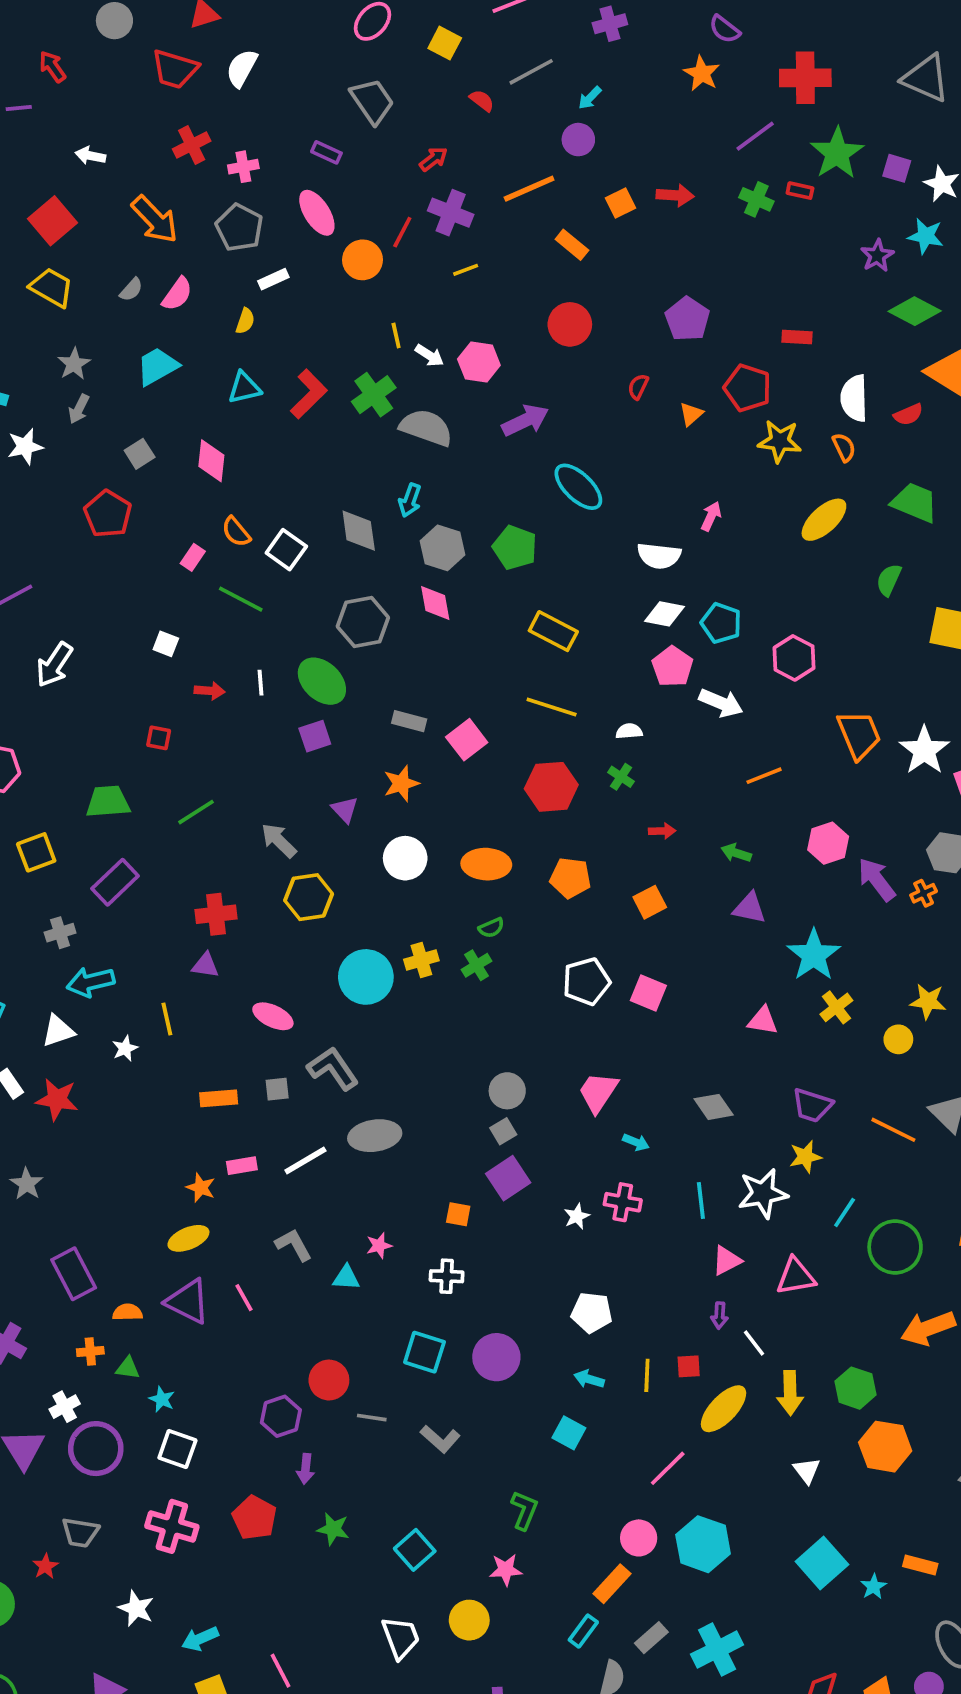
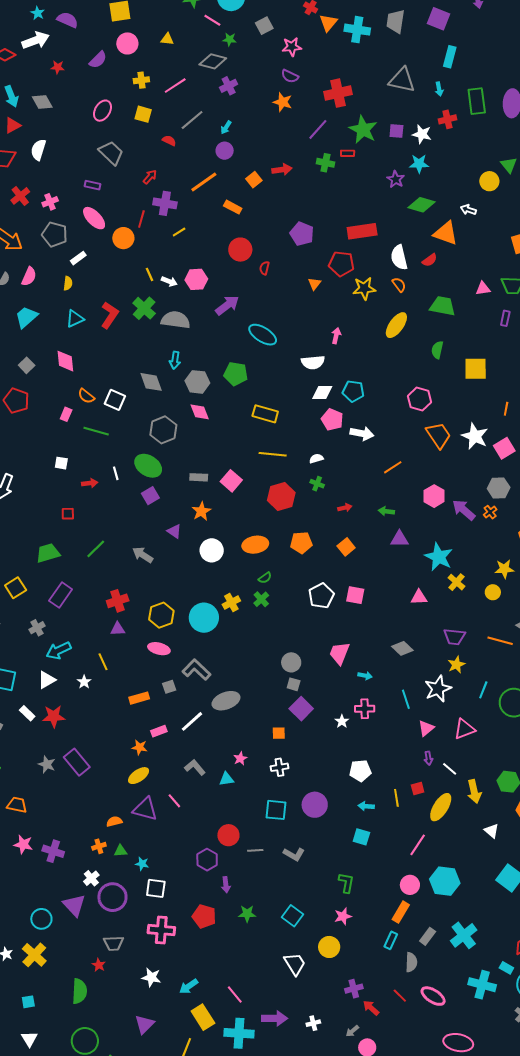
red rectangle: (797, 337) -> (362, 231), size x1.8
red semicircle: (638, 387) -> (264, 268), moved
pink hexagon: (794, 658) -> (420, 399), moved
yellow hexagon: (309, 897) -> (161, 615), moved
gray square: (503, 1131) -> (294, 684), turned -32
purple rectangle: (74, 1274) -> (77, 762), moved

